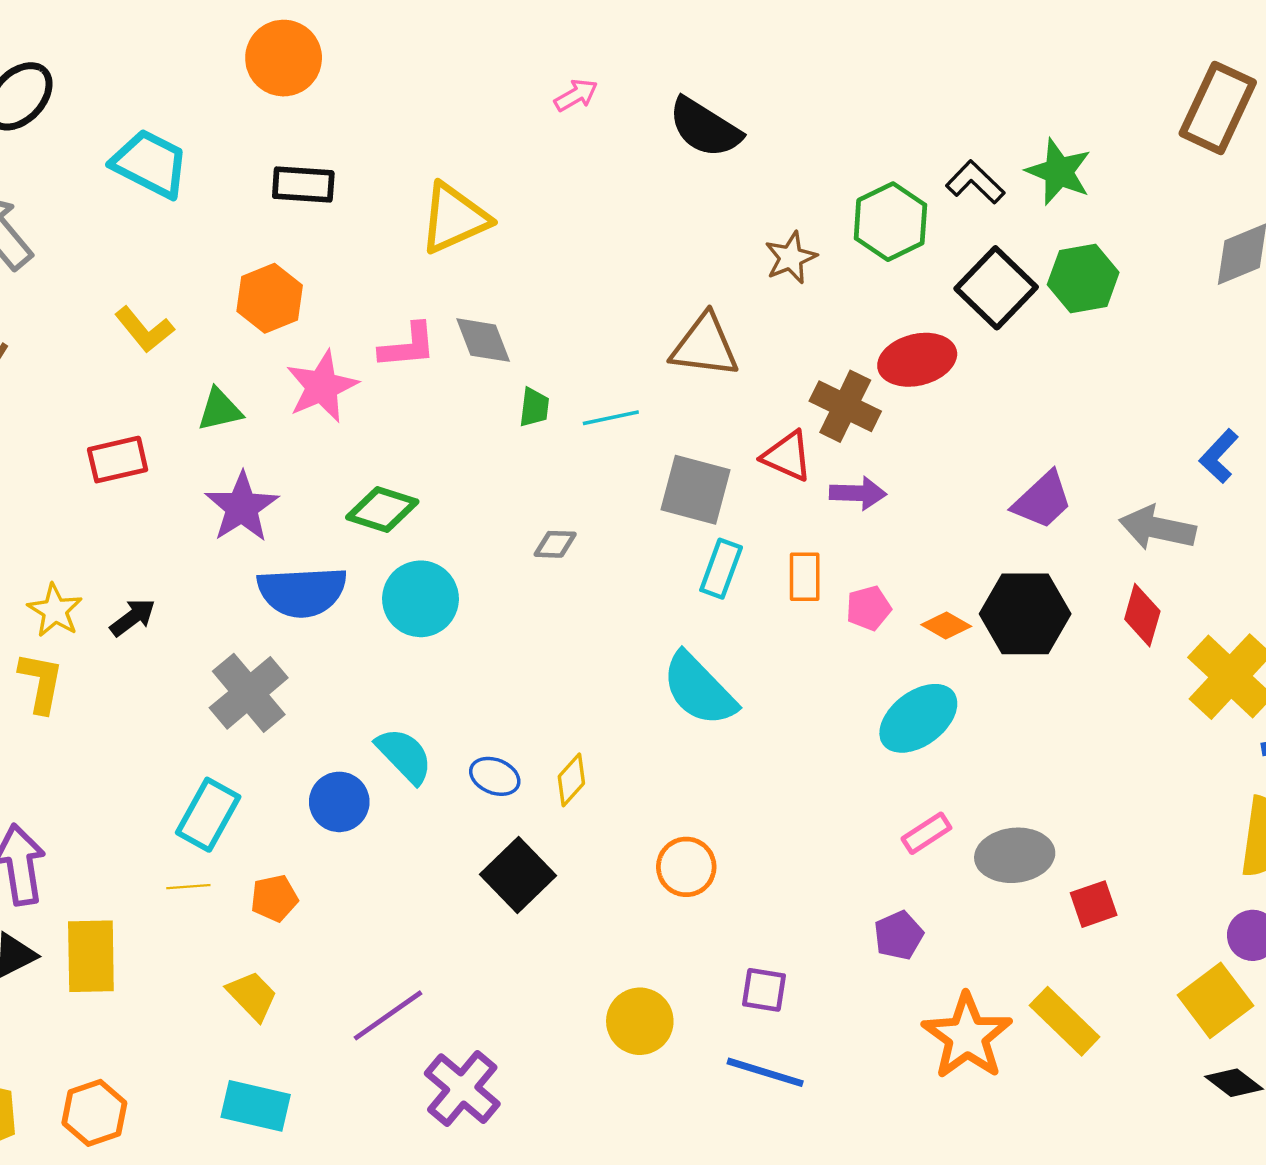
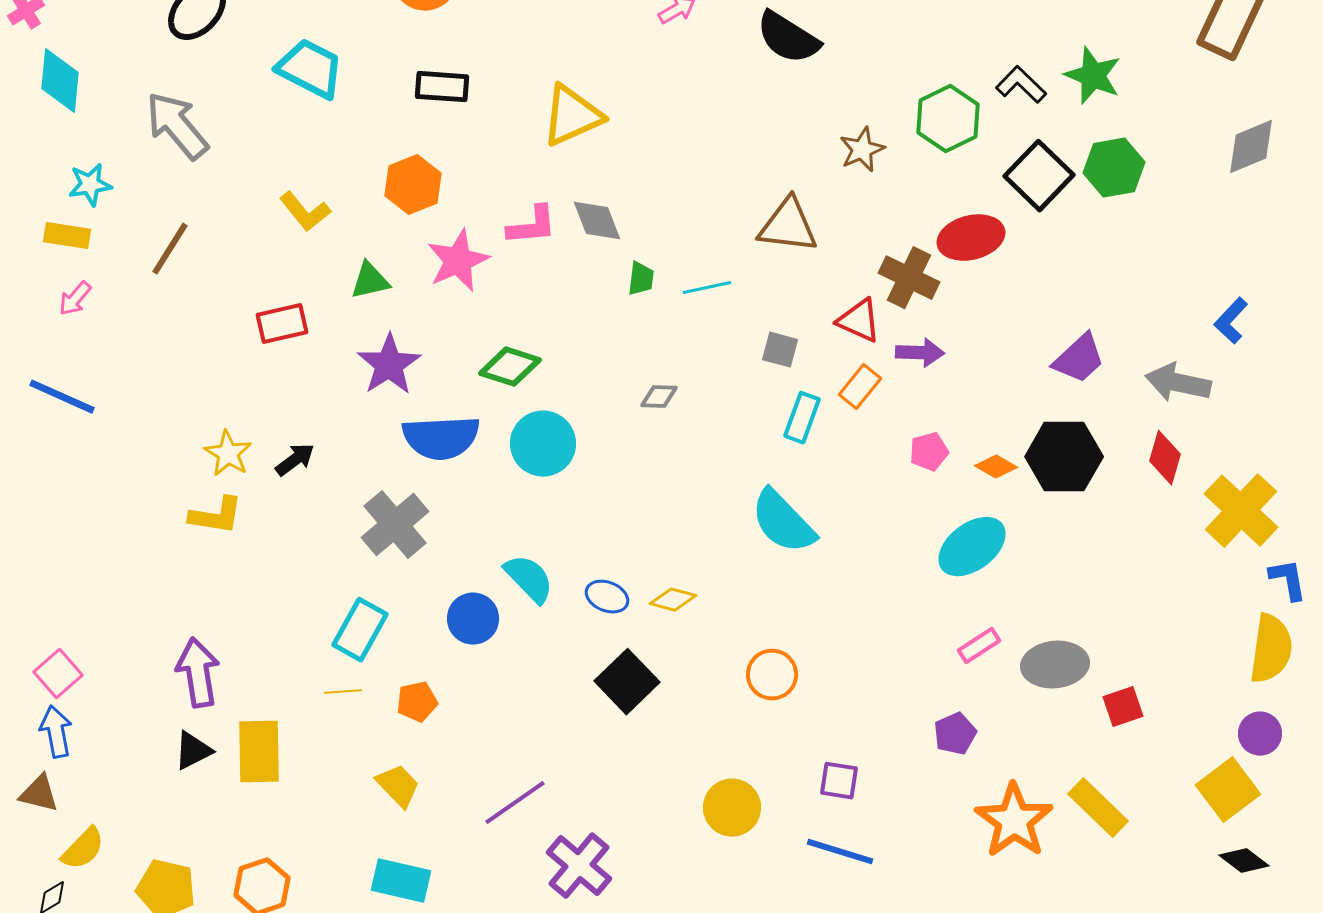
gray square: (696, 490) -> (780, 350), size x0.6
orange rectangle: (805, 577) -> (860, 387), moved, turned 39
yellow L-shape: (41, 682) -> (216, 516), turned 88
yellow diamond: (571, 780) -> (673, 600), turned 63

